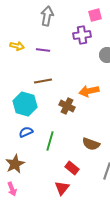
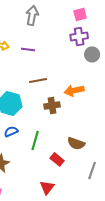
purple cross: (82, 35) -> (79, 36), moved
brown line: (43, 81) -> (38, 80), moved
brown cross: (67, 106) -> (52, 105), turned -35
red rectangle: (72, 168) -> (57, 159), moved

